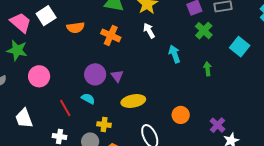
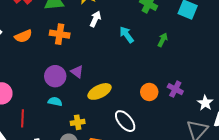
white arrow: (149, 31) -> (95, 19), turned 70
green arrow: (208, 69) -> (163, 40), turned 48
red line: (65, 108) -> (22, 118), moved, turned 48
purple cross: (217, 125) -> (175, 89), moved

